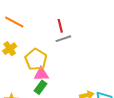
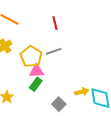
gray line: (63, 39) -> (54, 51), moved

